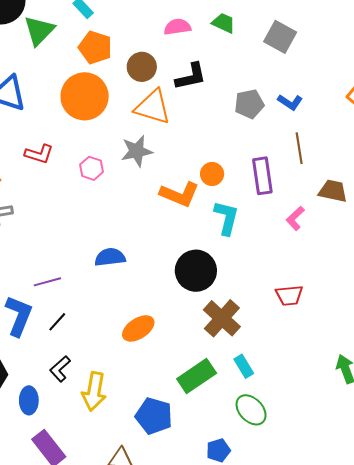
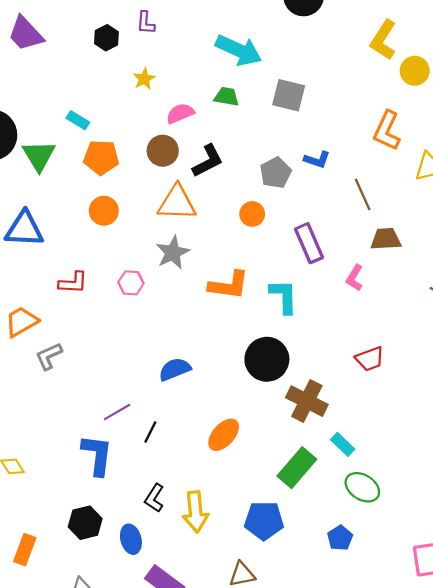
brown circle: (142, 67) -> (163, 151), moved
orange circle: (85, 96) -> (104, 211), size x0.6
brown line: (299, 148) -> (363, 194), moved
orange circle: (212, 174) -> (252, 214), moved
black line: (57, 322) -> (150, 432), moved

